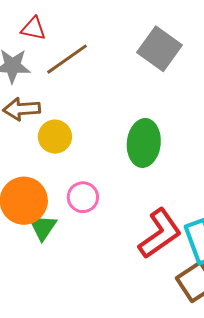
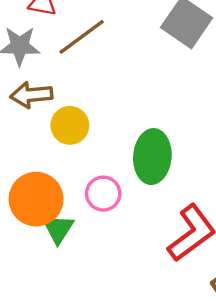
green ellipse: (144, 143) -> (152, 157), moved

